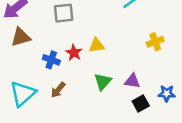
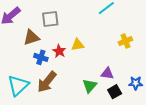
brown triangle: (21, 37) -> (31, 37), moved
green triangle: (103, 82) -> (90, 86), moved
brown arrow: (58, 90) -> (47, 82), size x1.6

